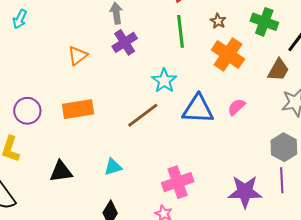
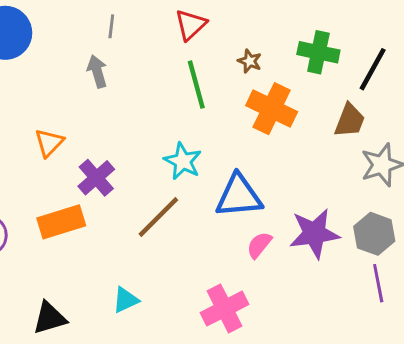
purple cross: (125, 42) -> (96, 178), moved
pink semicircle: (236, 107) -> (259, 245), moved
purple star: (245, 192) -> (314, 233), moved

